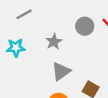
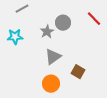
gray circle: (85, 26) -> (63, 23), moved

